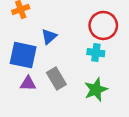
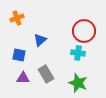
blue square: (23, 55) -> (19, 55), size x0.6
green star: (96, 90) -> (78, 83), turned -30

